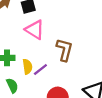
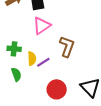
pink triangle: (35, 30) -> (42, 26), turned 48

